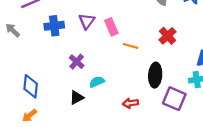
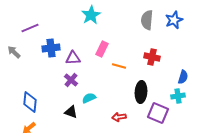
purple triangle: (87, 21) -> (73, 58), moved, turned 49
pink rectangle: (111, 27) -> (102, 49), turned 49
red cross: (168, 36) -> (152, 57), turned -35
black triangle: (77, 98) -> (71, 112), turned 48

